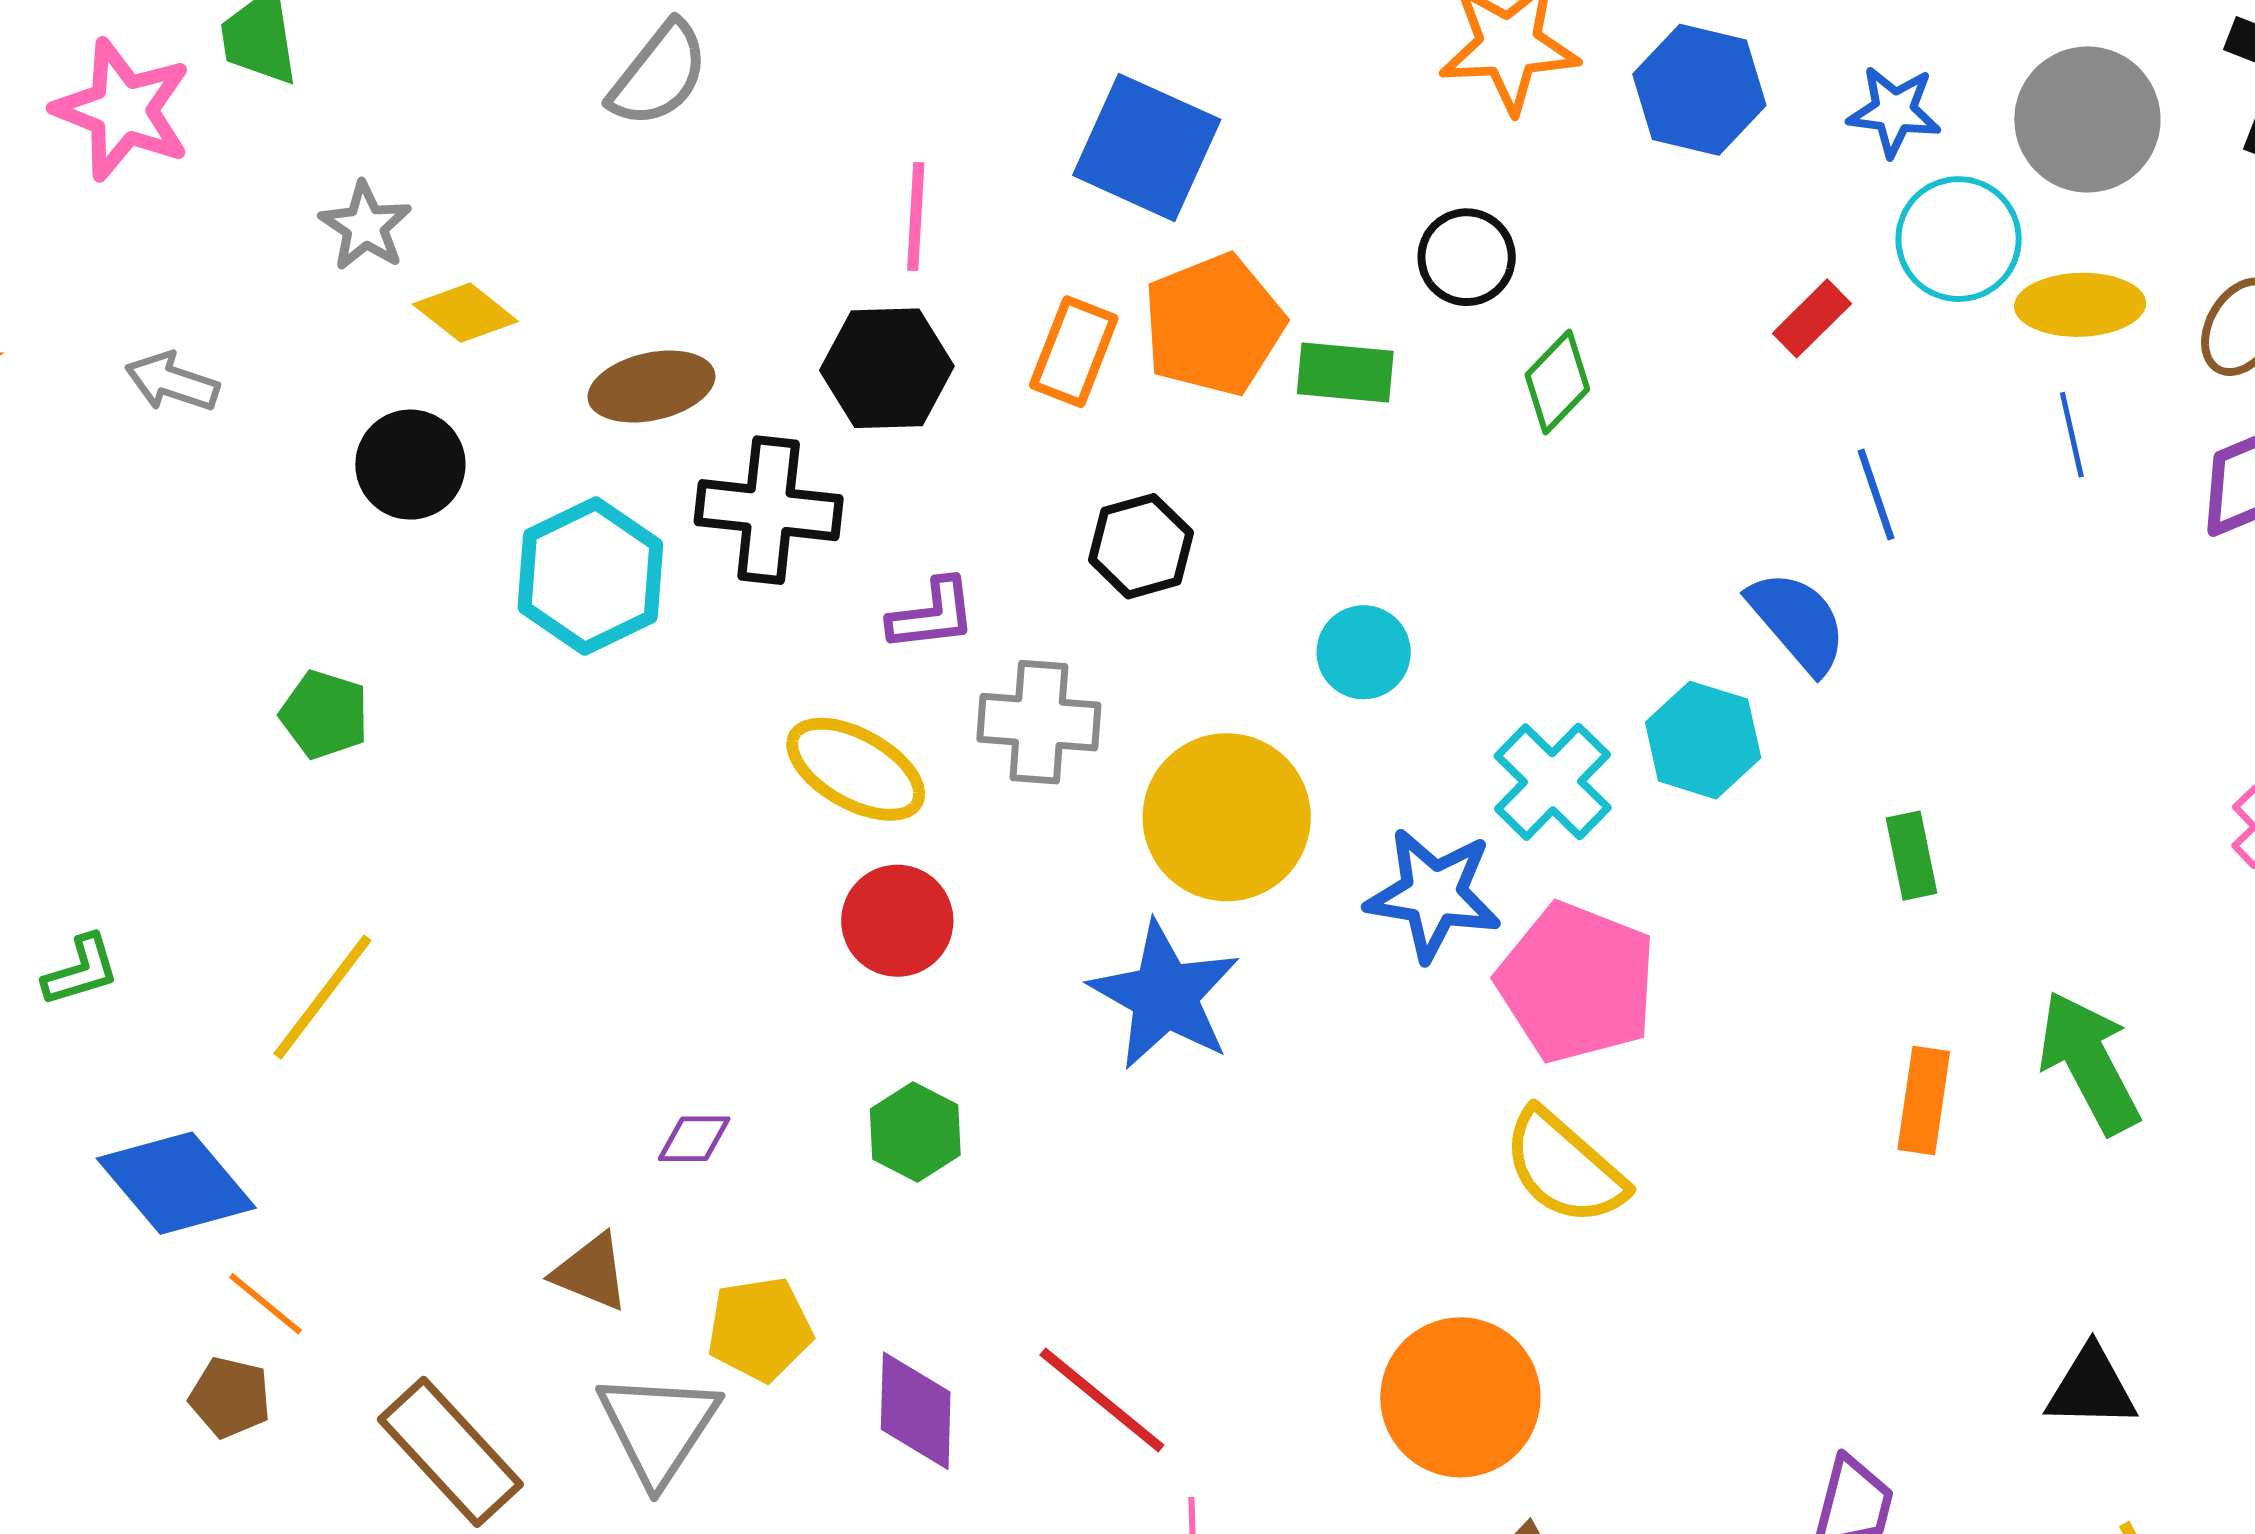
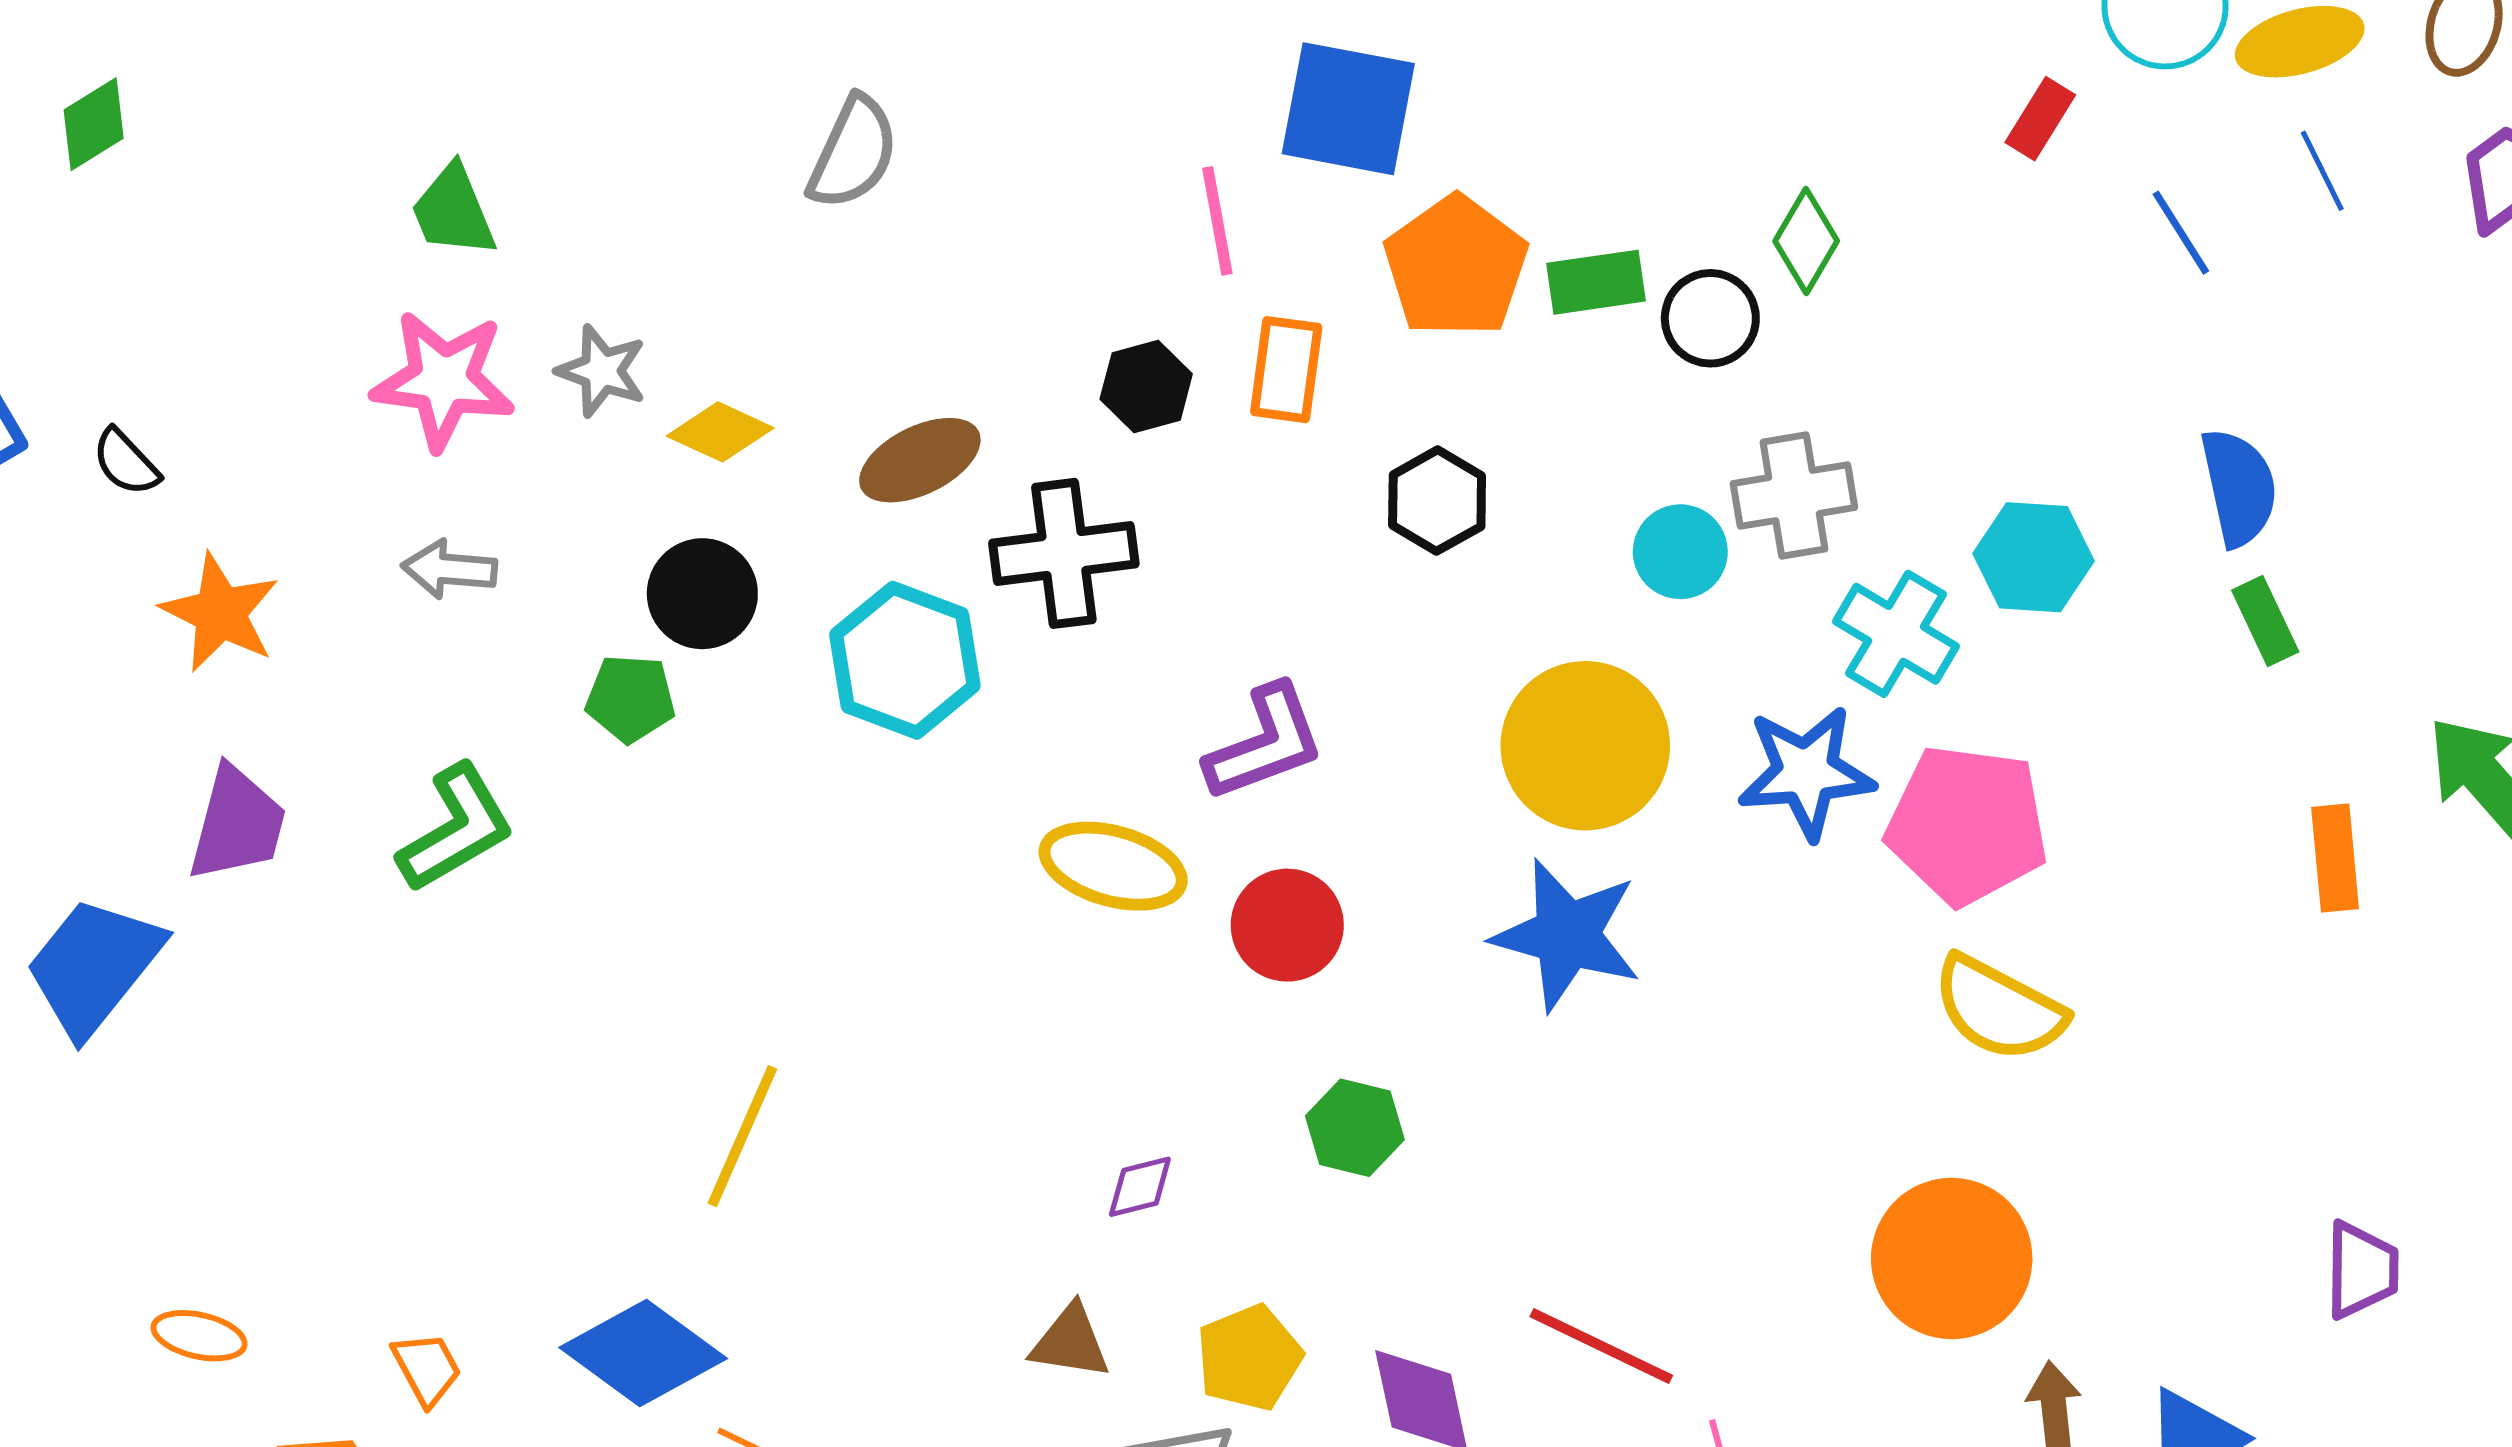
pink star: (123, 110) -> (443, 380), moved
pink line: (916, 216) -> (1217, 221), moved
black circle: (1467, 257) -> (1710, 318), moved
orange rectangle: (1074, 352) -> (1286, 370), moved
black hexagon: (887, 368) -> (1146, 386), size x0.7
blue line: (1876, 495) -> (2181, 233), moved
purple L-shape: (932, 615) -> (1265, 743), moved, size x1.4
blue semicircle: (1798, 622) -> (2239, 487), moved, turned 42
green pentagon: (324, 715) -> (630, 698), moved
gray cross: (1039, 722) -> (1794, 495), moved
yellow ellipse: (856, 769) -> (1113, 866), moved
green L-shape: (81, 970) -> (456, 828), moved, size x1.6

